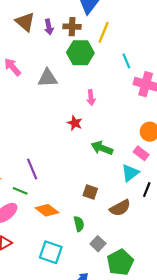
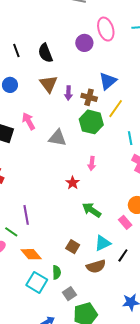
cyan triangle: (130, 173) -> (103, 243), moved
cyan square: (51, 252) -> (37, 282), moved

